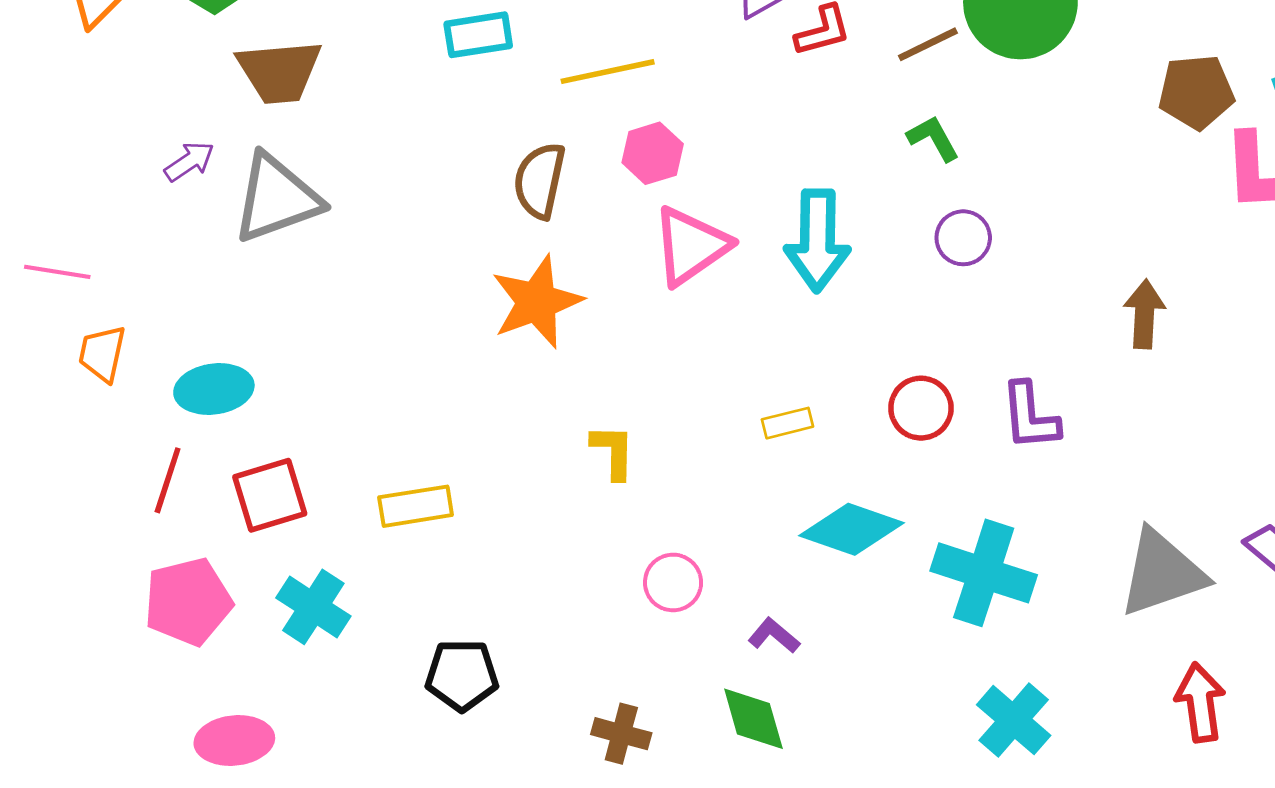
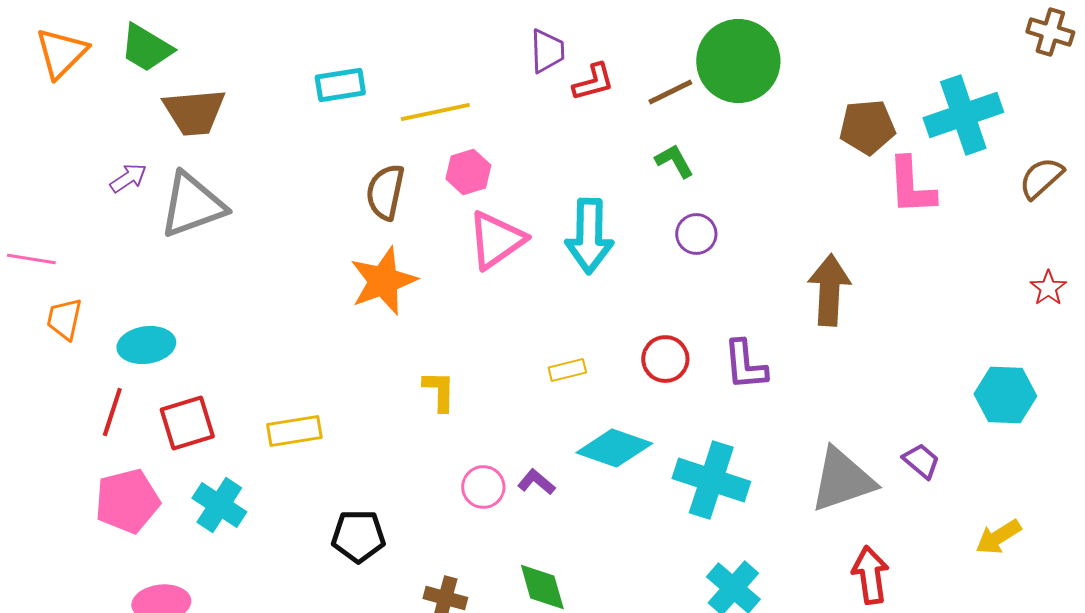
brown arrow: (1144, 314) -> (829, 290), size x1.4
purple L-shape: (774, 636) -> (536, 482), moved
black pentagon: (462, 675) -> (358, 536), moved

